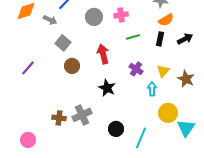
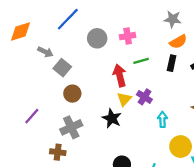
gray arrow: (50, 20) -> (45, 52), moved
red arrow: (103, 54) -> (120, 76), moved
purple line: (28, 68) -> (32, 116), moved
yellow triangle: (163, 71) -> (124, 99), moved
gray cross: (82, 115) -> (71, 127), moved

